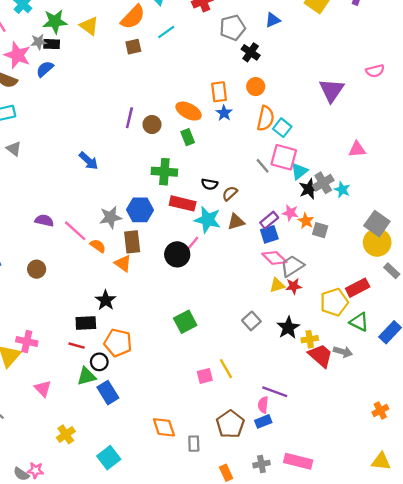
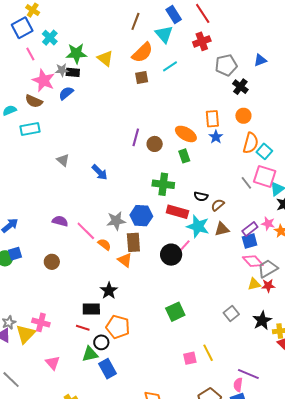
gray triangle: (14, 149) -> (63, 160), moved

